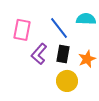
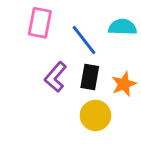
pink rectangle: (22, 30) -> (40, 23), moved

